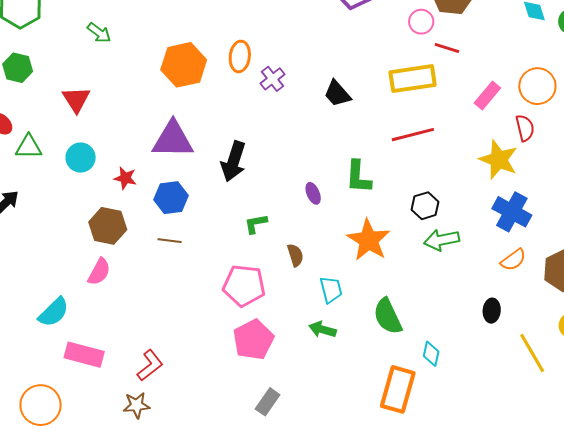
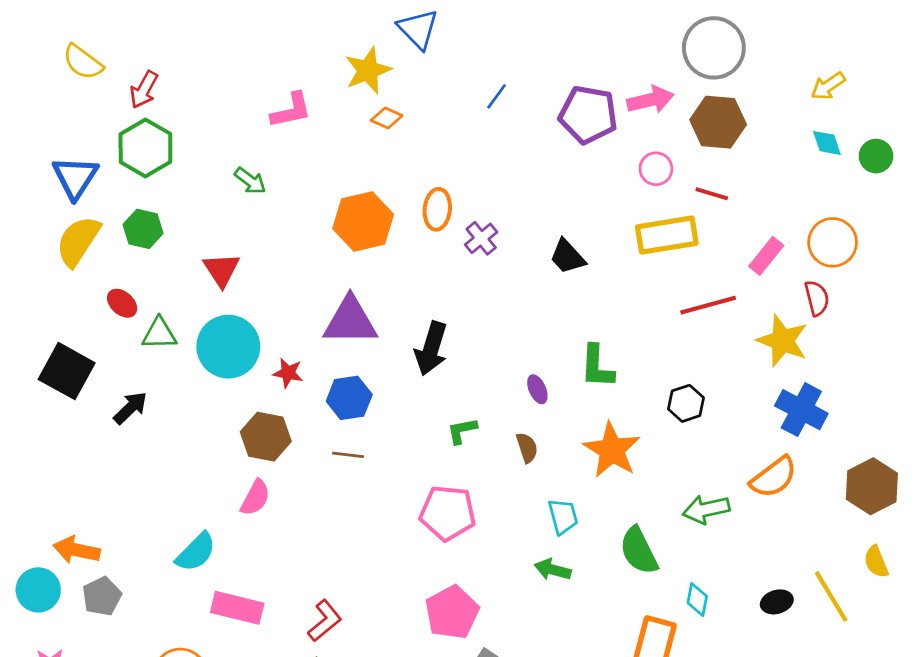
pink circle: (421, 22) -> (656, 169), moved
red line: (413, 135) -> (708, 305), moved
cyan circle: (81, 158) -> (228, 347), size x1.6
green arrow: (442, 240) -> (706, 509), moved
brown semicircle: (295, 255) -> (527, 448), moved
orange semicircle: (513, 260) -> (774, 477), moved, size x1.4
black ellipse: (492, 311) -> (777, 602), moved, turned 70
pink pentagon: (253, 340) -> (452, 612), moved

